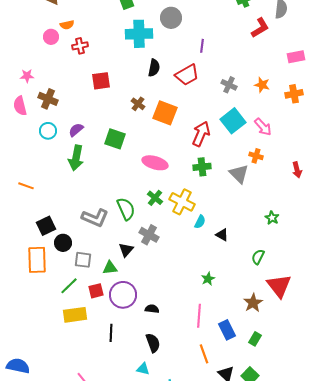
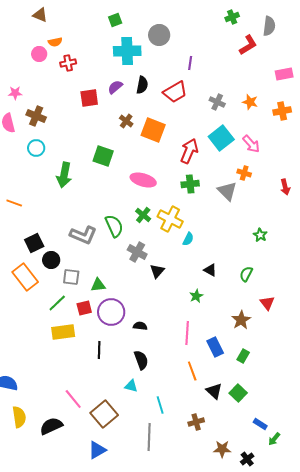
purple semicircle: (76, 130) -> (115, 87), moved
black triangle: (222, 235) -> (210, 270), moved
black triangle: (126, 250) -> (157, 271), moved
orange rectangle: (37, 260) -> (25, 277), turned -36
red triangle: (279, 286) -> (267, 303), size x0.6

